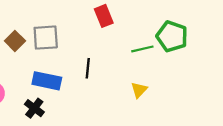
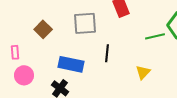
gray square: (46, 38) -> (85, 23), moved
yellow triangle: (139, 90) -> (143, 72), moved

